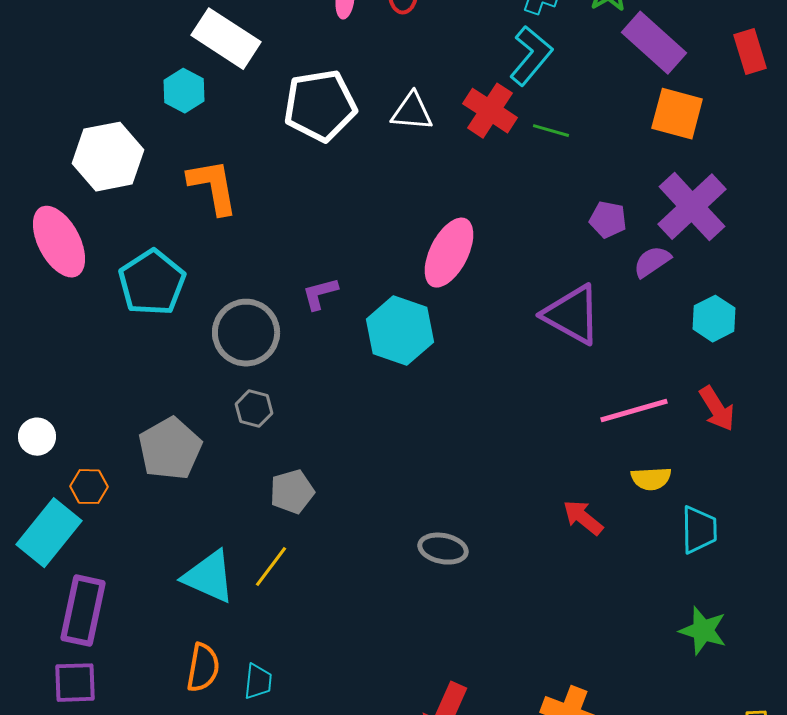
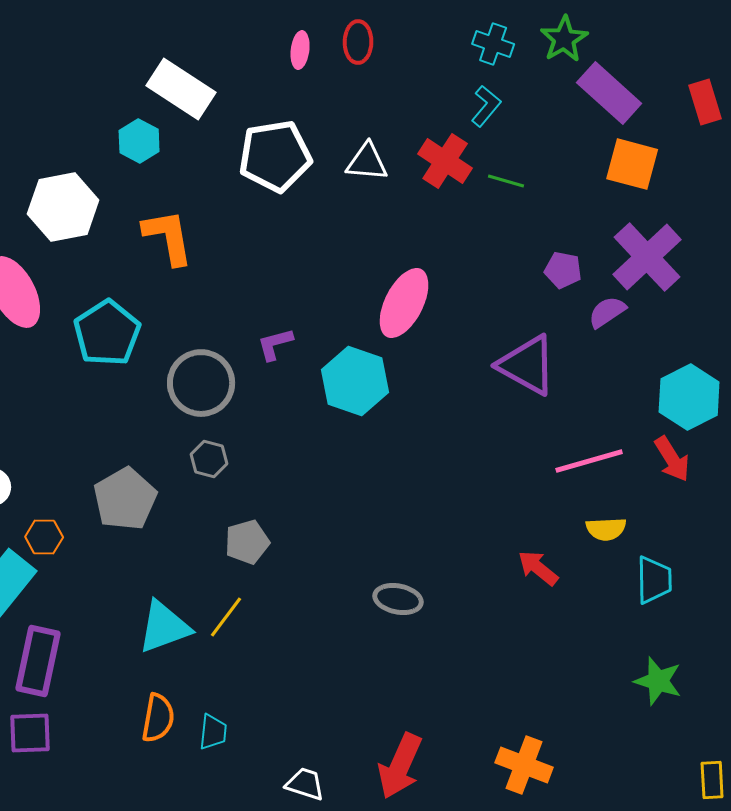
cyan L-shape: (531, 56) -> (486, 106), size x0.7
cyan hexagon: (714, 319) -> (689, 397), moved, size x1.4
cyan triangle: (209, 577) -> (164, 627), turned -44

